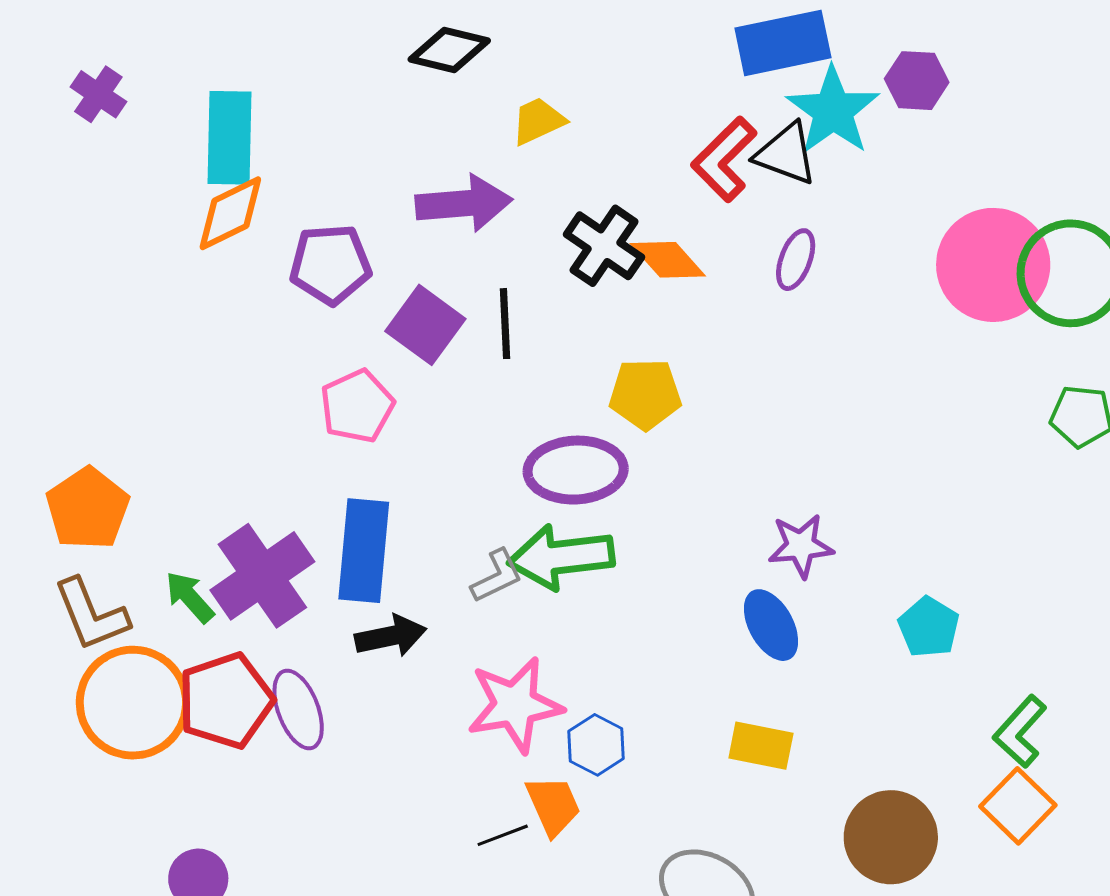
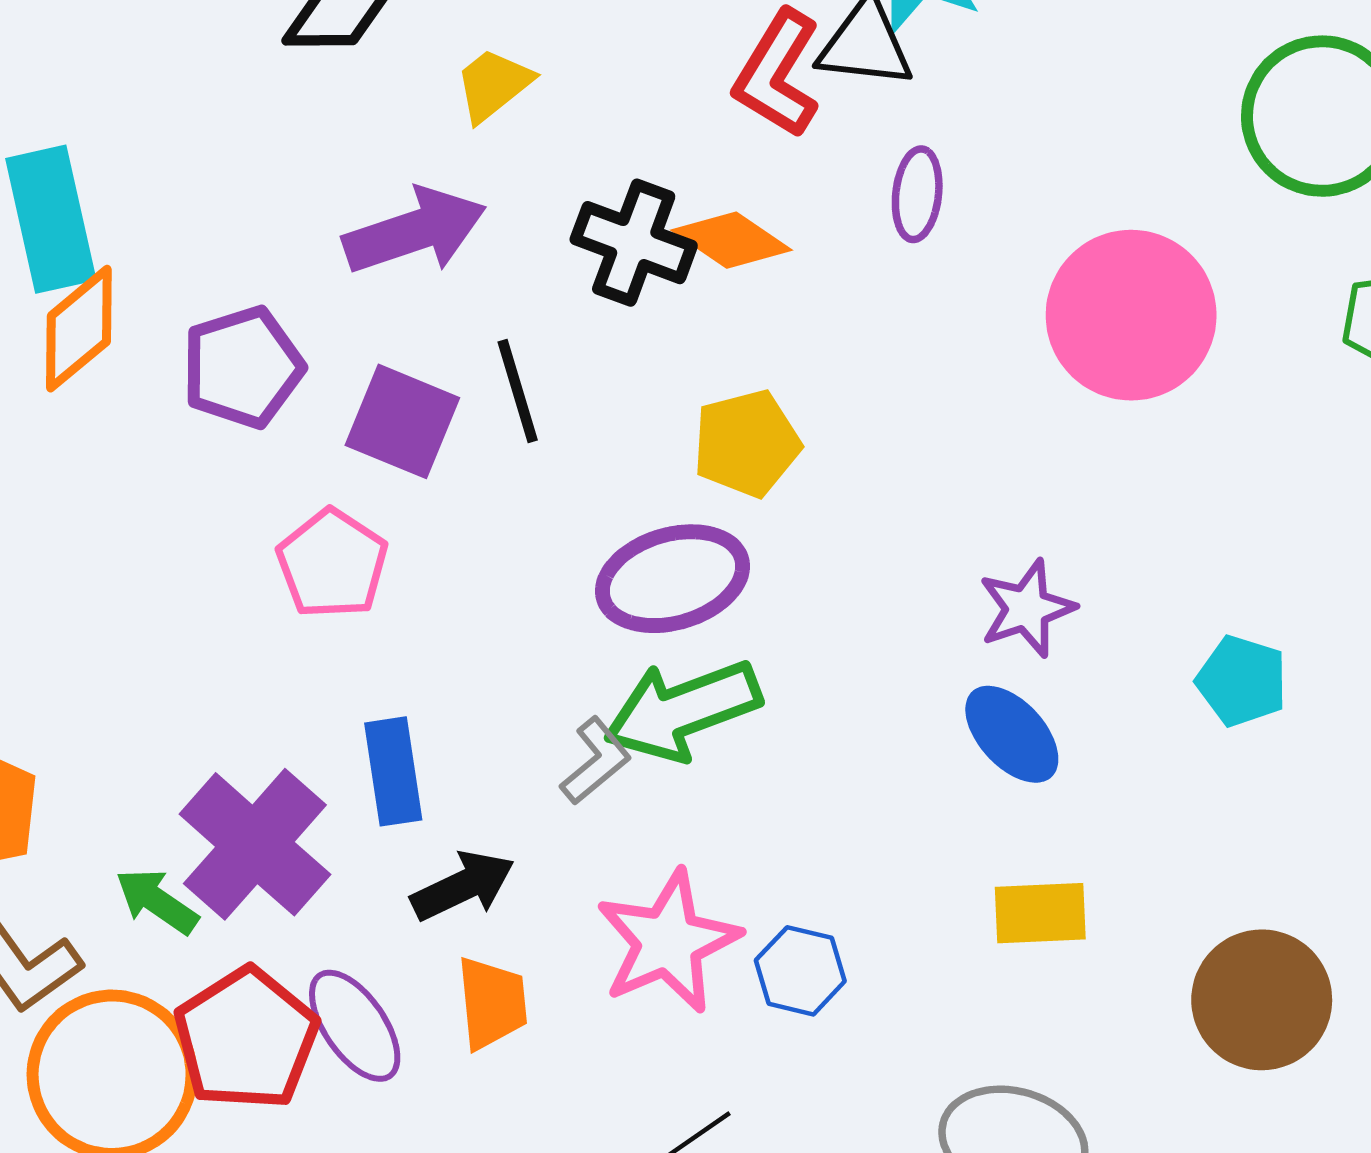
pink circle: (993, 265) -> (1131, 315), moved
blue rectangle: (364, 551) -> (393, 771), size x0.7
orange trapezoid: (553, 806) -> (492, 1003), moved, turned 32

